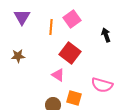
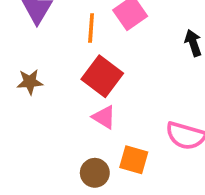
red square: (70, 53) -> (102, 76), moved

